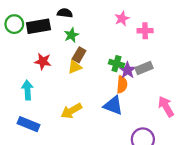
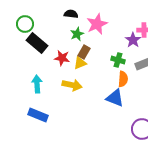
pink star: (122, 19) -> (97, 24), moved, size x1.5
black rectangle: (38, 26) -> (37, 43), moved, turned 50
red star: (43, 61) -> (62, 58), moved
purple star: (127, 70) -> (133, 40), moved
yellow arrow: (71, 111) -> (72, 85), moved, turned -138

